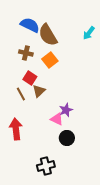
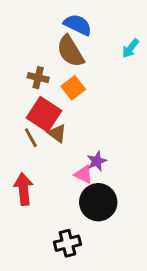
blue semicircle: (30, 25) -> (78, 25), moved
red square: (30, 78) -> (44, 114), size x1.6
brown triangle: (39, 91) -> (57, 133), turned -40
black circle: (67, 138) -> (98, 202), size x1.6

